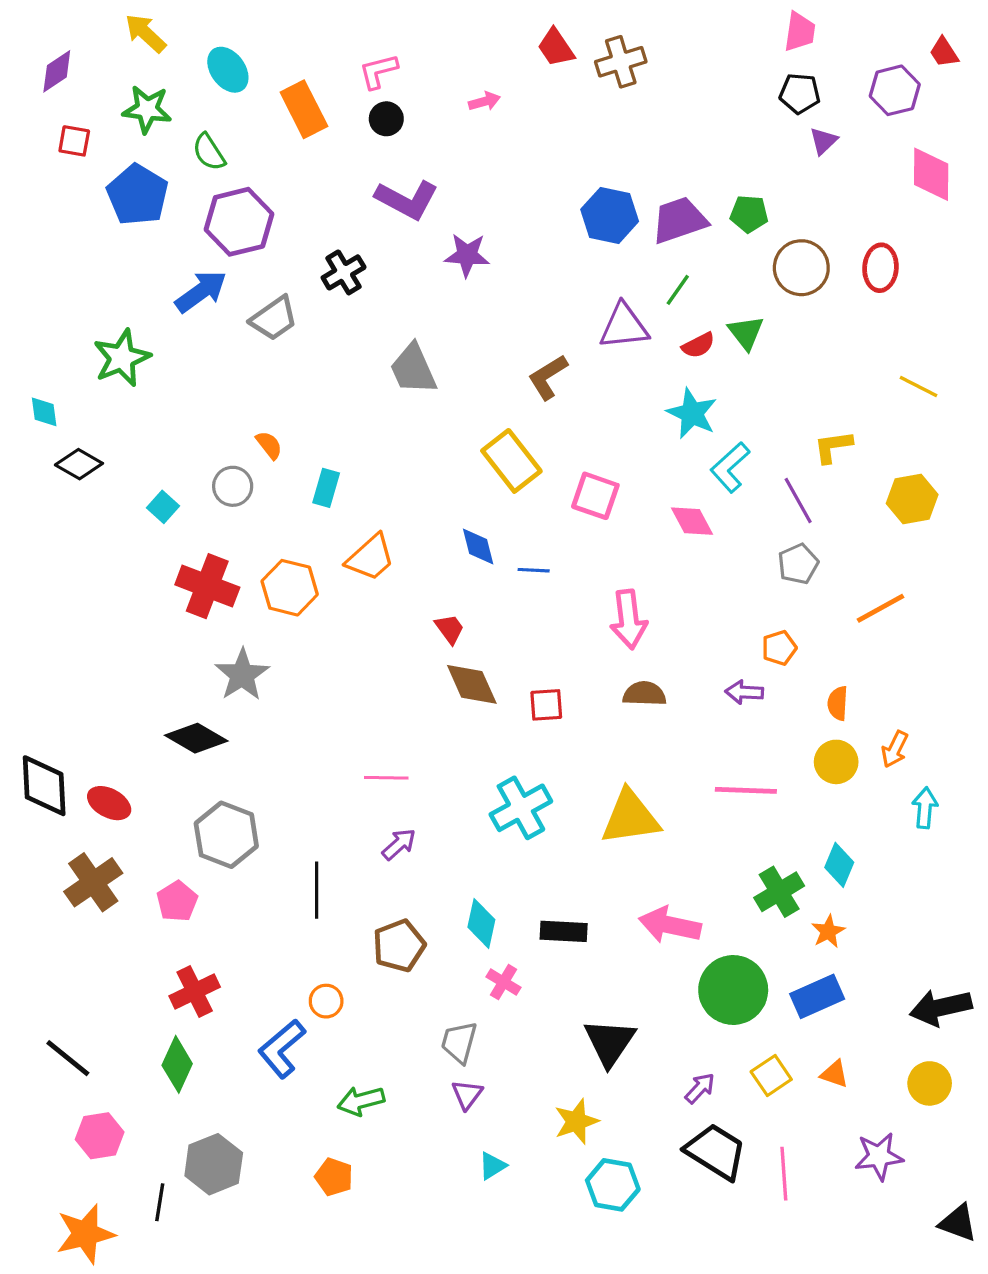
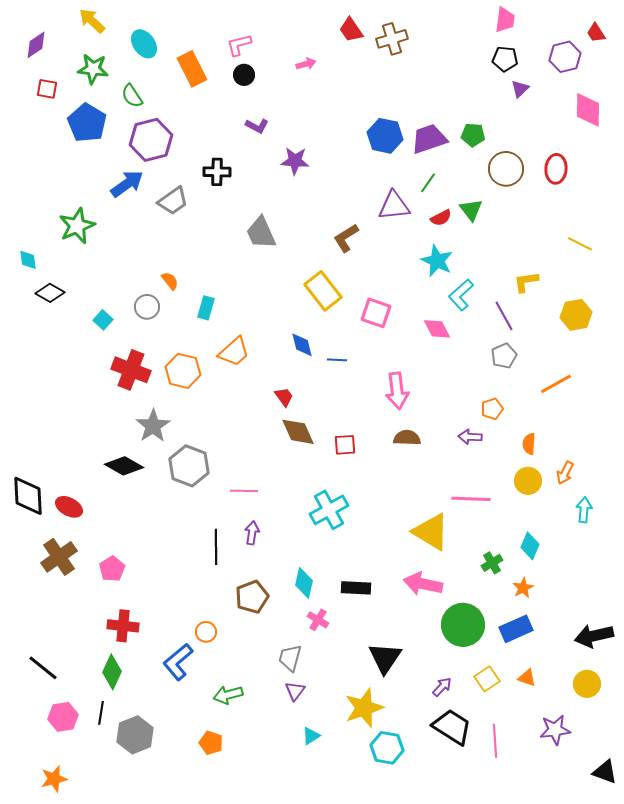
purple L-shape: (407, 200) -> (257, 126), size x0.6
black cross: (344, 272) -> (217, 172), turned 32
yellow triangle: (630, 817) -> (431, 532), moved, turned 39
gray hexagon: (226, 835) -> (189, 466), moved
purple arrow: (399, 844) -> (252, 533), turned -40
black line: (317, 890) -> (216, 547), moved
green cross: (779, 892) -> (492, 563), size x0.7
red cross: (195, 992) -> (123, 626), turned 32
yellow star: (576, 1121) -> (364, 708), size x1.4
black line: (160, 1202) -> (101, 713), moved
orange star: (85, 1234) -> (54, 779), size x0.7

